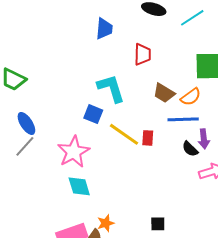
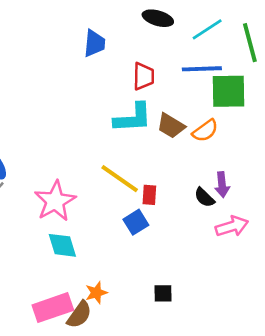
cyan L-shape: (111, 88) -> (133, 118), moved, turned 104
blue square: (93, 114) -> (136, 222), moved, turned 36
blue line: (183, 119) -> (202, 69), moved
red rectangle: (148, 138) -> (149, 195), moved

